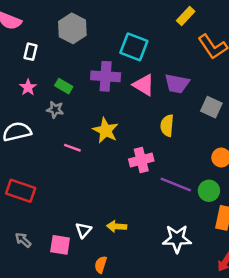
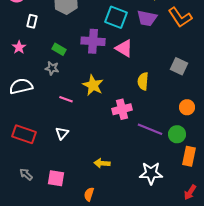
purple trapezoid: (177, 84) -> (147, 18), moved
pink star: (28, 87) -> (19, 47), moved
white triangle: (83, 230) -> (62, 133), moved

